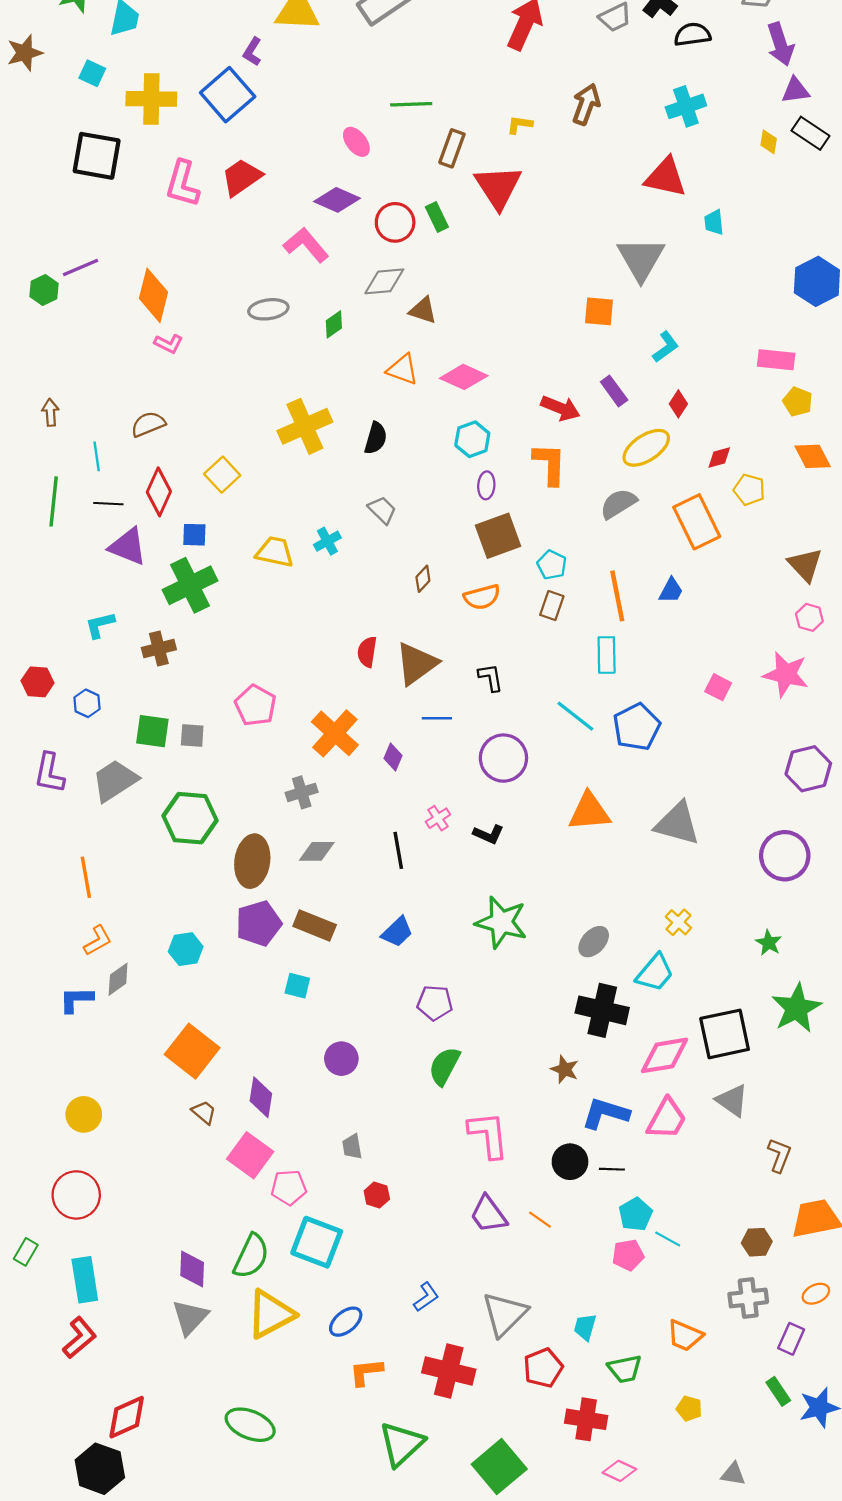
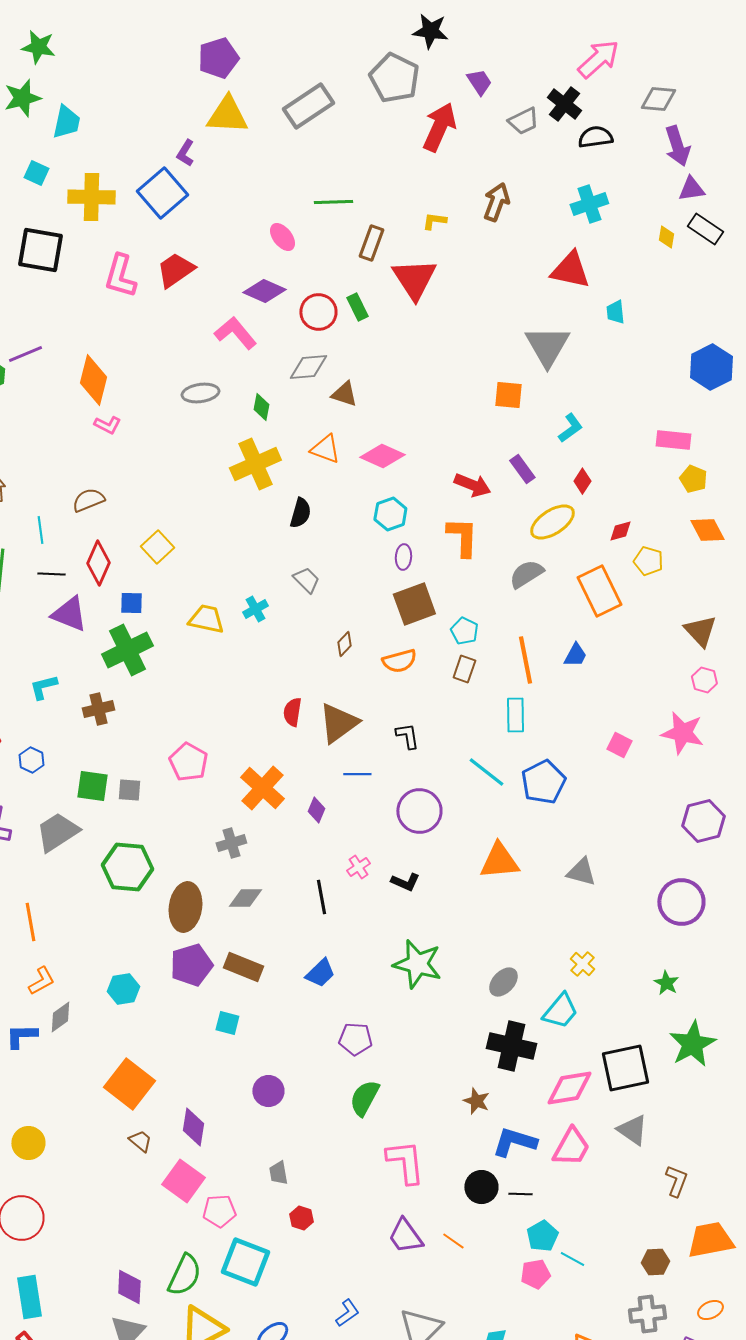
green diamond: (334, 324) -> (261, 407), turned -44
yellow cross: (305, 426) -> (255, 464), moved
gray triangle: (677, 824) -> (581, 872), size x0.7

